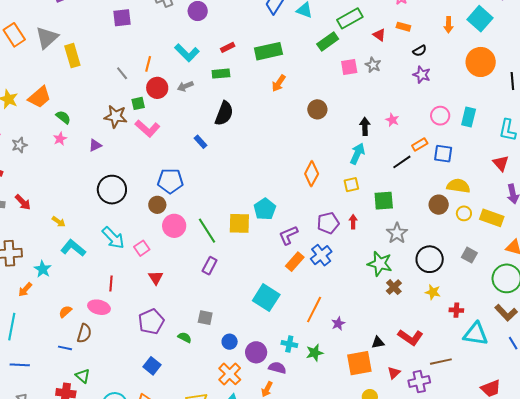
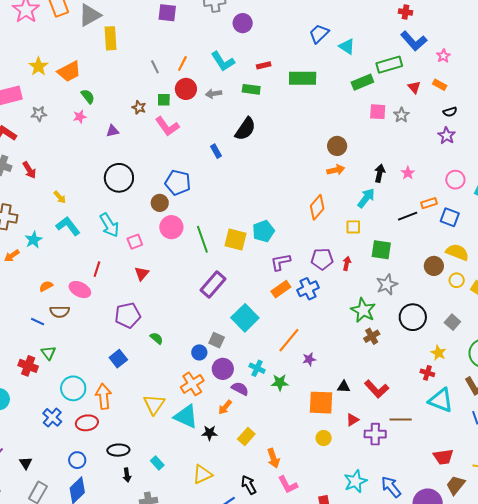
orange arrow: (279, 83) -> (336, 170), moved, turned -150
brown star: (116, 116) -> (139, 107), size x0.6
purple rectangle: (210, 266) -> (213, 284), moved, size x1.5
yellow star: (433, 292) -> (438, 353), moved
gray square: (205, 318) -> (217, 340), moved
brown semicircle: (84, 333) -> (60, 312), turned 60

